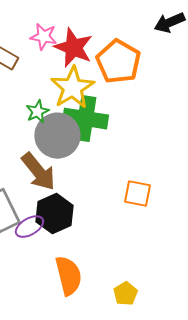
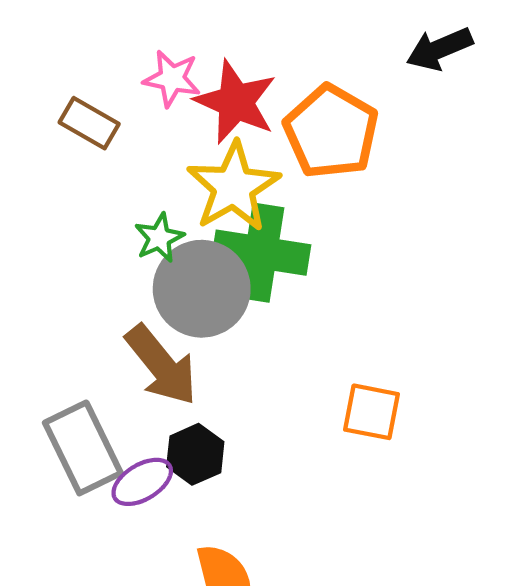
black hexagon: (54, 214) -> (195, 454), size x0.7

